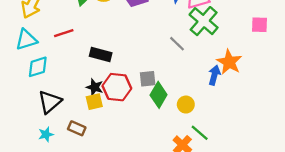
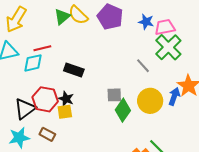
cyan diamond: (38, 67) -> (33, 63), moved
red hexagon: (117, 87) -> (45, 99), moved
yellow circle: (186, 105) -> (150, 101), moved, size x1.6
cyan star: (46, 134) -> (19, 138), size x1.5

